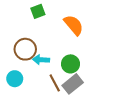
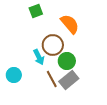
brown circle: (25, 49) -> (53, 45), moved
cyan arrow: (41, 60) -> (39, 57), turned -119

